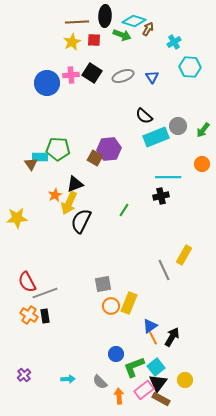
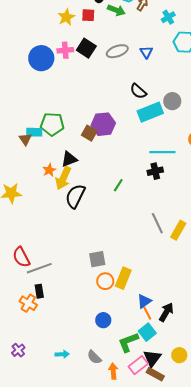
gray line: (164, 270) -> (157, 223), moved
orange cross: (29, 315) -> (28, 303), moved
blue circle: (116, 354) -> (103, 320), moved
cyan square: (156, 367) -> (147, 332), moved

